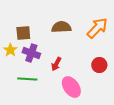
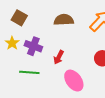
brown square: (23, 33) -> (19, 18), moved, turned 35

